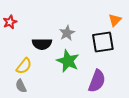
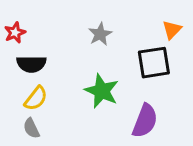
gray star: (67, 33) -> (100, 34), moved
black semicircle: (42, 44) -> (31, 64), moved

